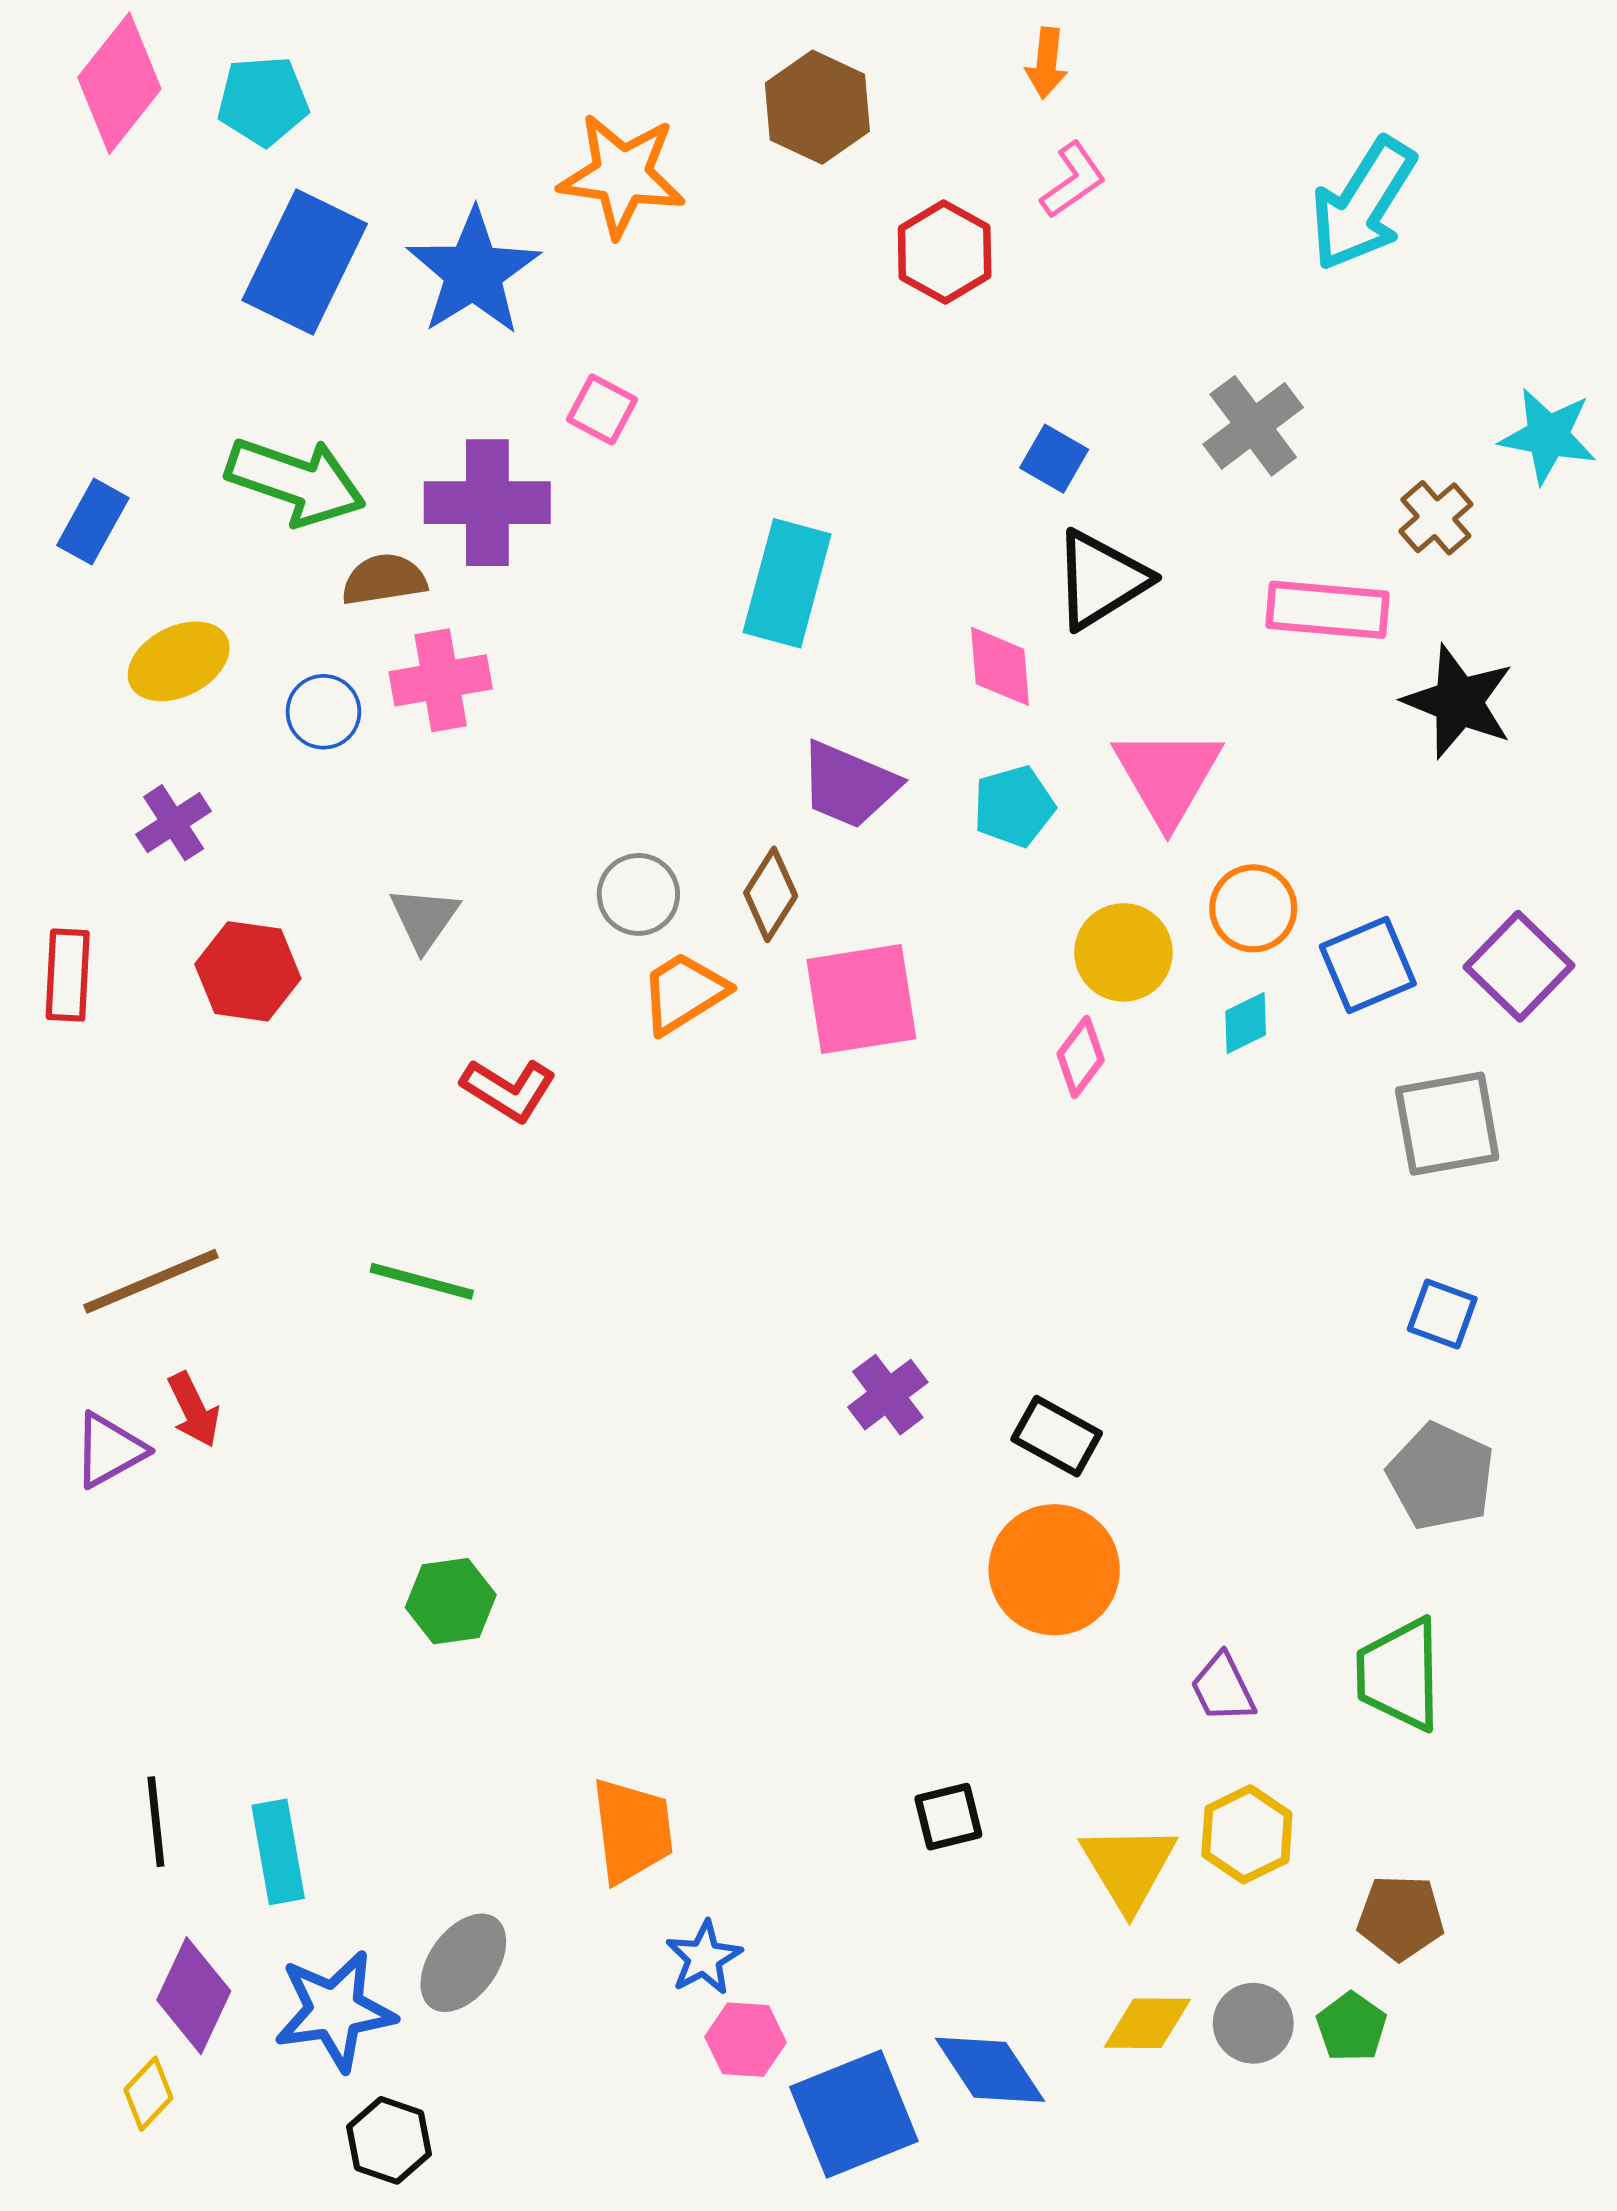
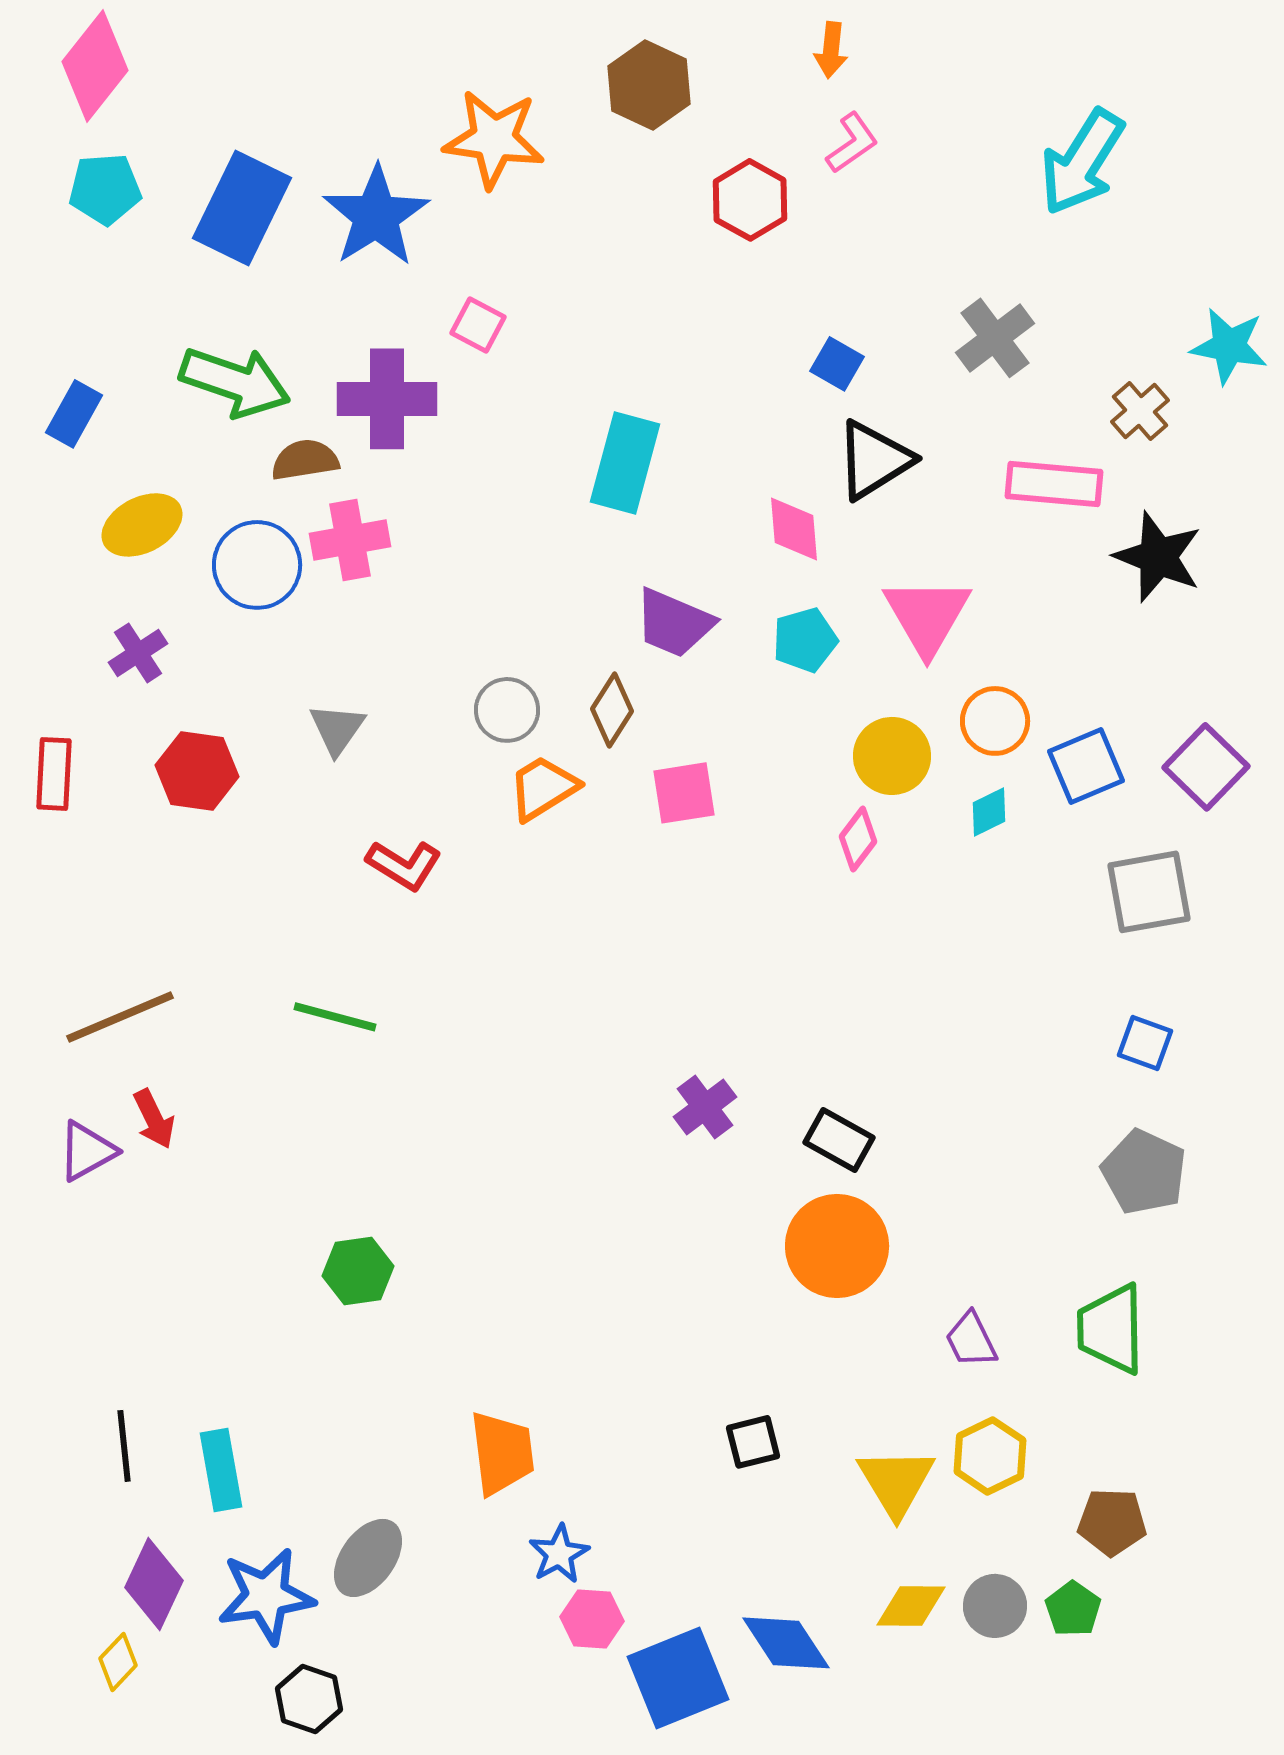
cyan pentagon: (263, 101) -> (105, 189), moved
blue circle: (323, 712) -> (257, 565), size x1.5
pink square: (861, 999) -> (684, 793), size x0.7

